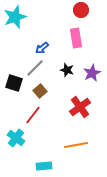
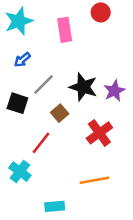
pink rectangle: (76, 38) -> (65, 30), moved
blue arrow: (42, 48) -> (22, 60), moved
black star: (67, 70) -> (83, 87), size x1.6
brown square: (40, 91) -> (60, 113), moved

